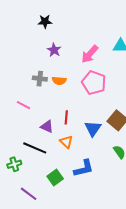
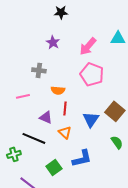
black star: (45, 21) -> (61, 12), moved
orange semicircle: (59, 81) -> (58, 90), moved
pink line: (23, 105) -> (23, 96), turned -40

